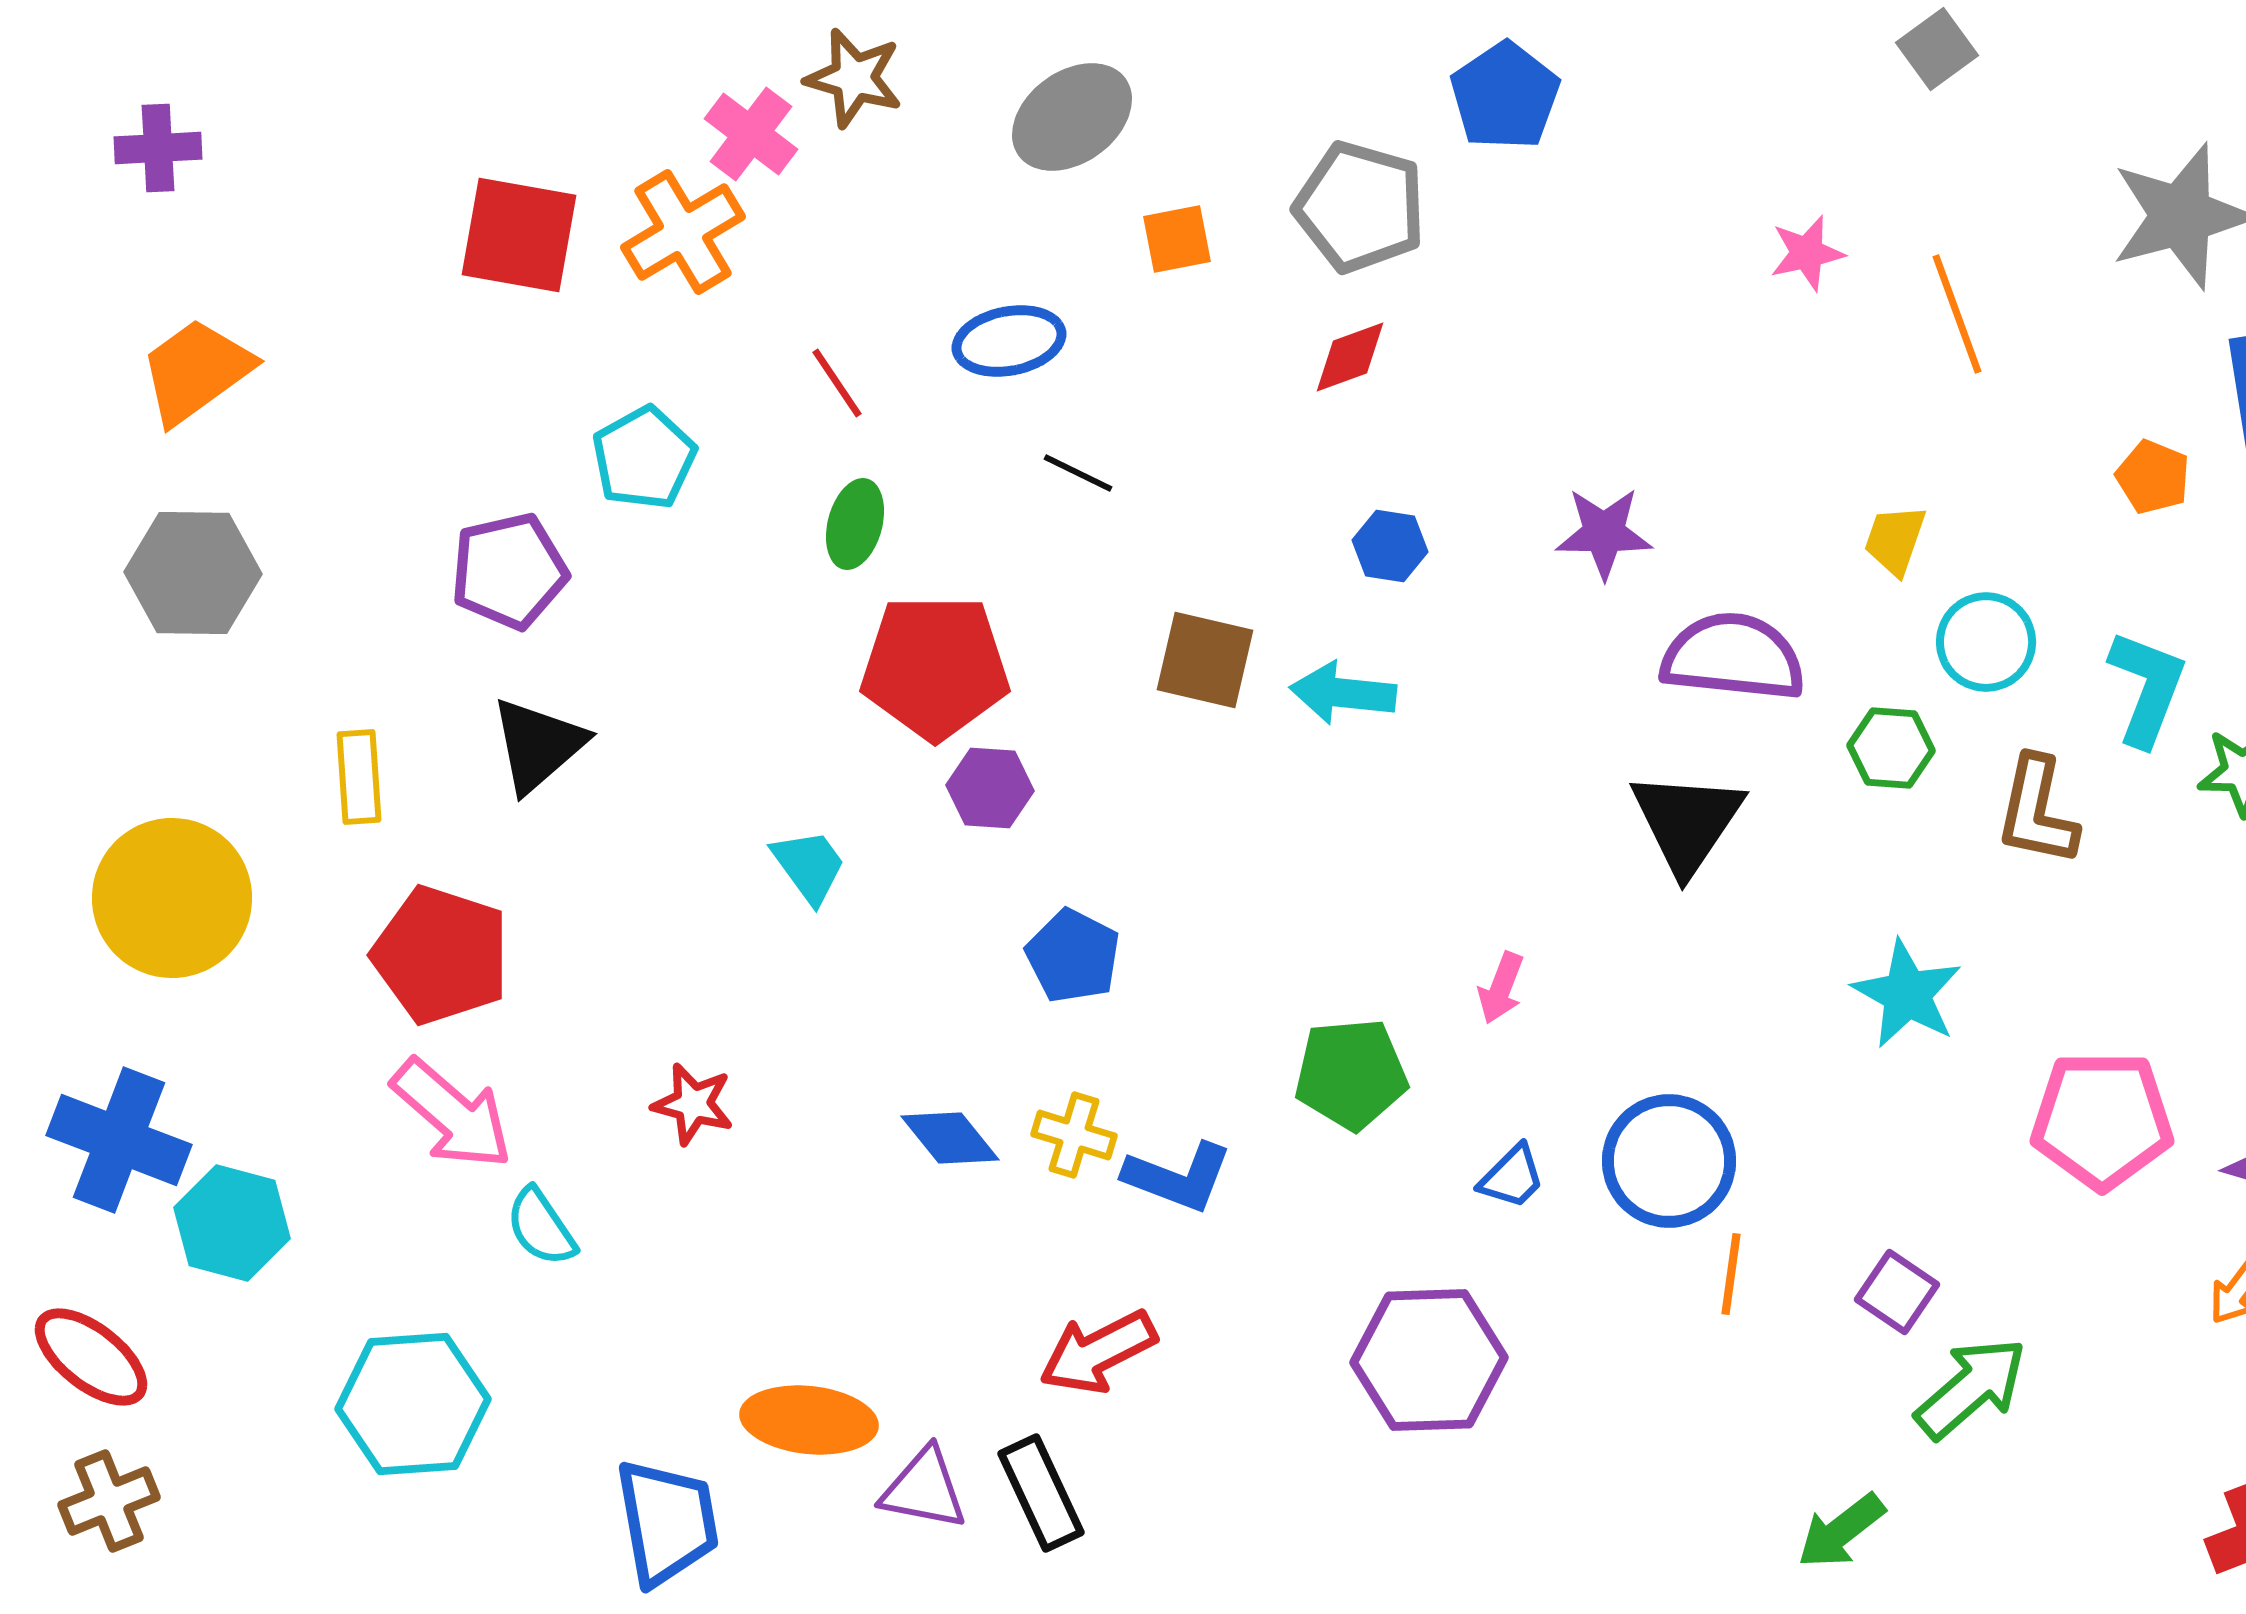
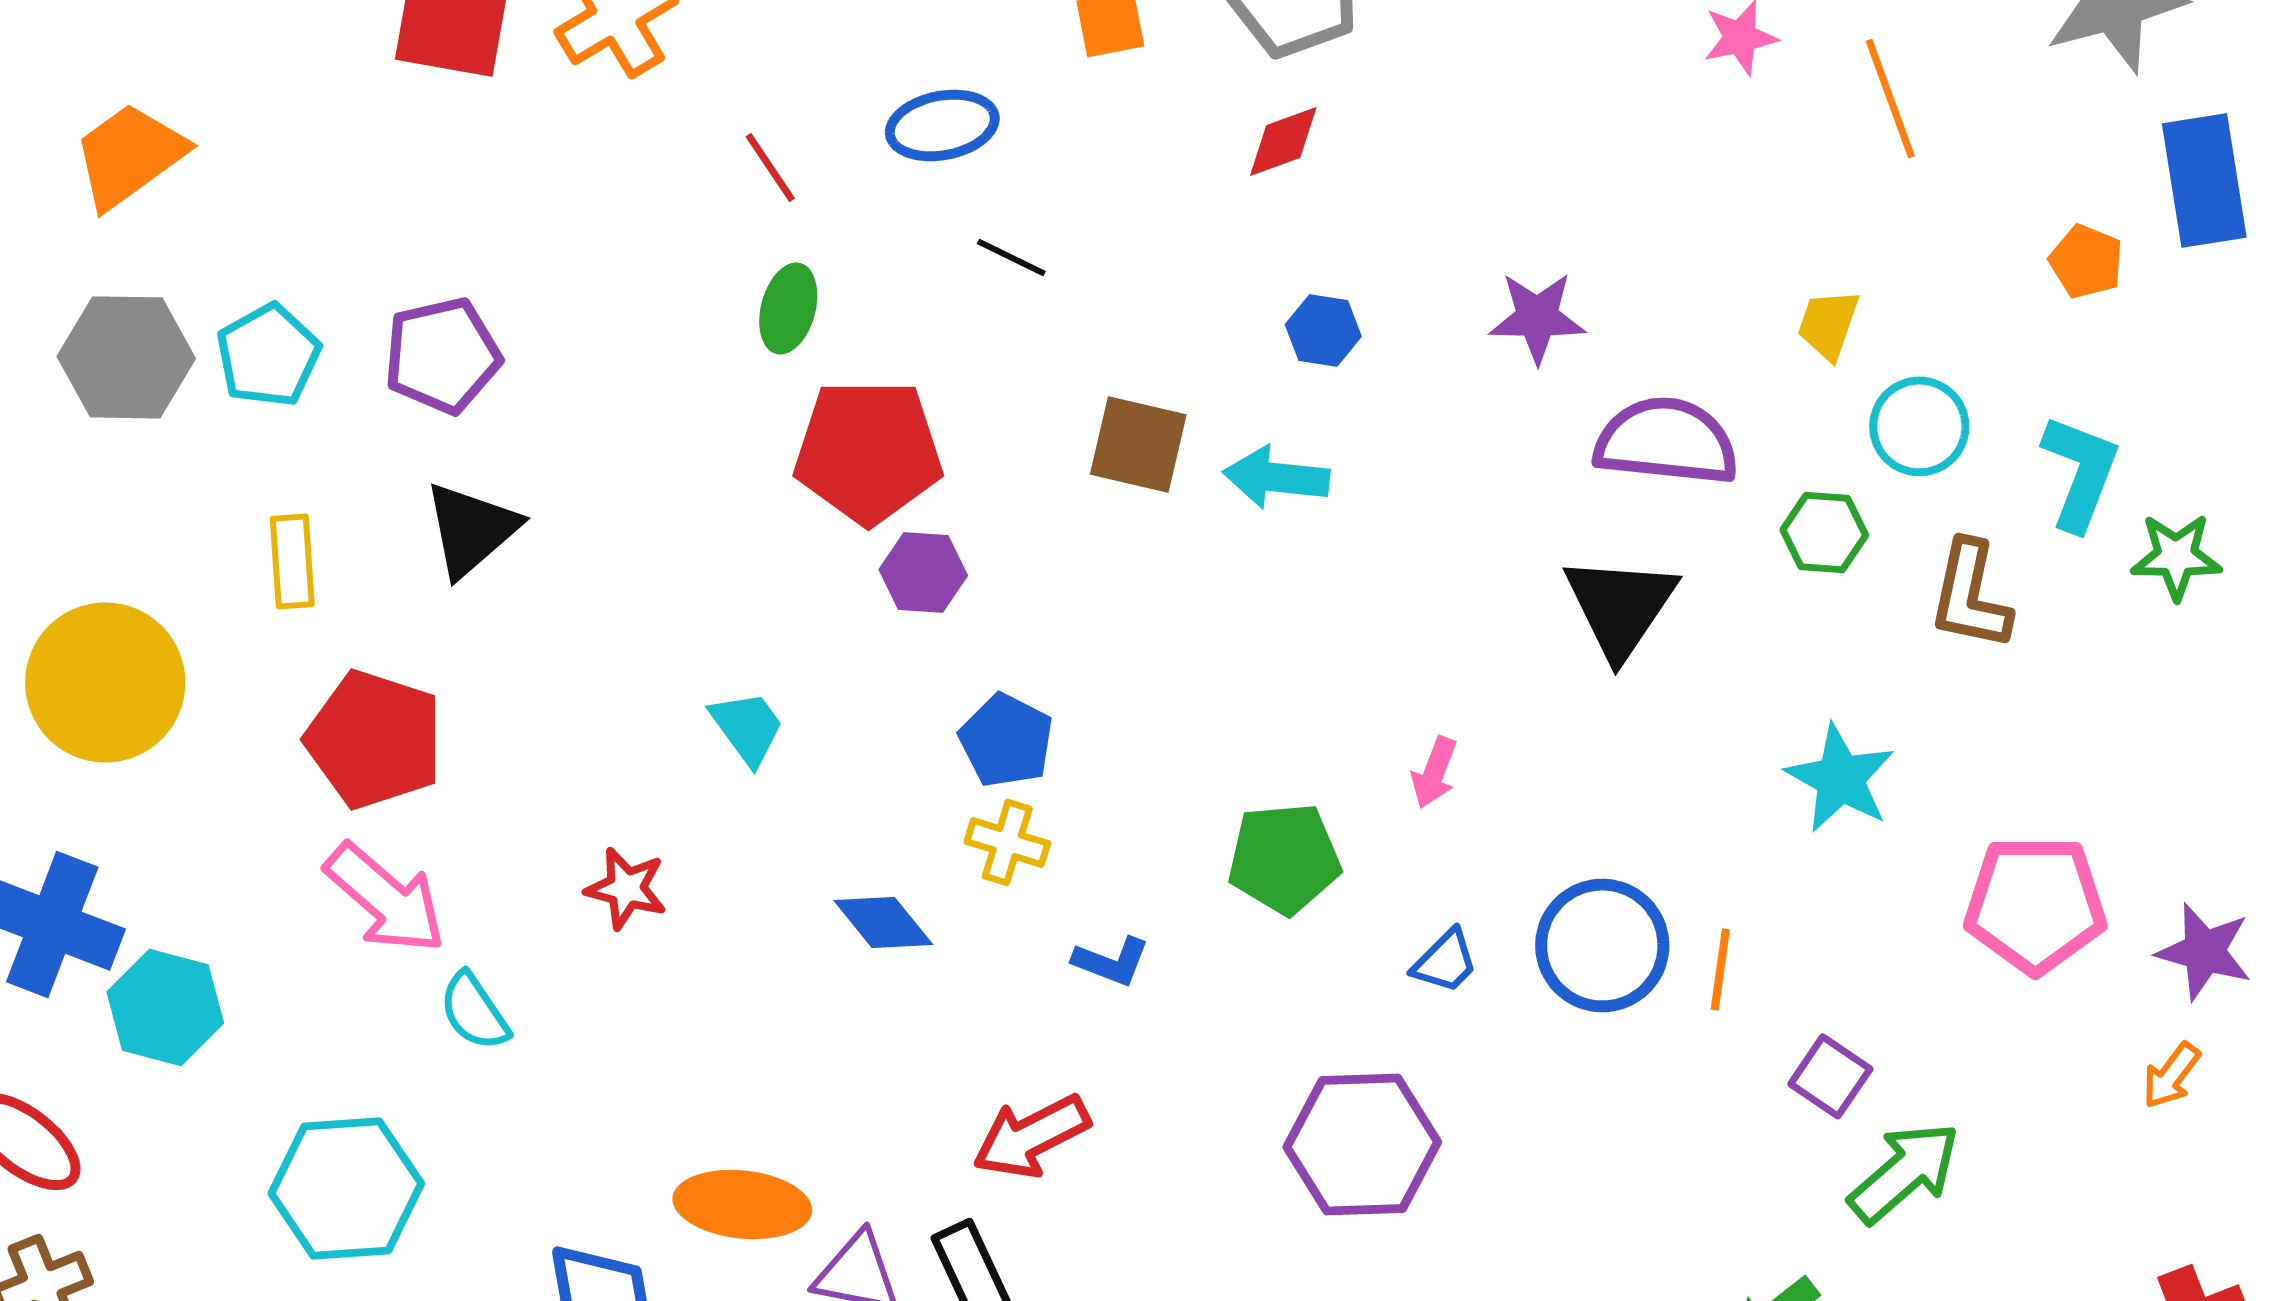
cyan pentagon: (644, 458) -> (268, 355), moved
cyan trapezoid: (809, 866) -> (747, 727), moved
yellow cross: (1074, 1135) -> (1007, 842), moved
blue L-shape: (1178, 1177) -> (1111, 961), size x0.7
orange line: (1731, 1274) -> (1720, 969), moved

